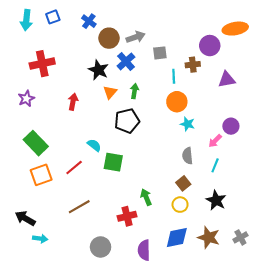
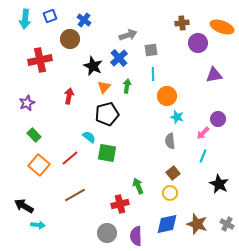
orange ellipse: (235, 29) -> (222, 27), turned 30
brown circle: (109, 38) -> (70, 39), moved
brown cross: (193, 65) -> (182, 23), moved
cyan line: (174, 76) -> (153, 74), moved
purple star: (26, 99) -> (27, 103), moved
black pentagon: (127, 121) -> (107, 114), moved
green rectangle: (36, 143) -> (34, 135), size x0.6
gray semicircle: (187, 156) -> (170, 141), moved
orange square: (41, 175) -> (39, 165), turned -30
black star: (216, 200) -> (219, 184), moved
gray cross: (240, 237) -> (227, 224), turned -32
gray circle: (101, 247) -> (107, 233), moved

